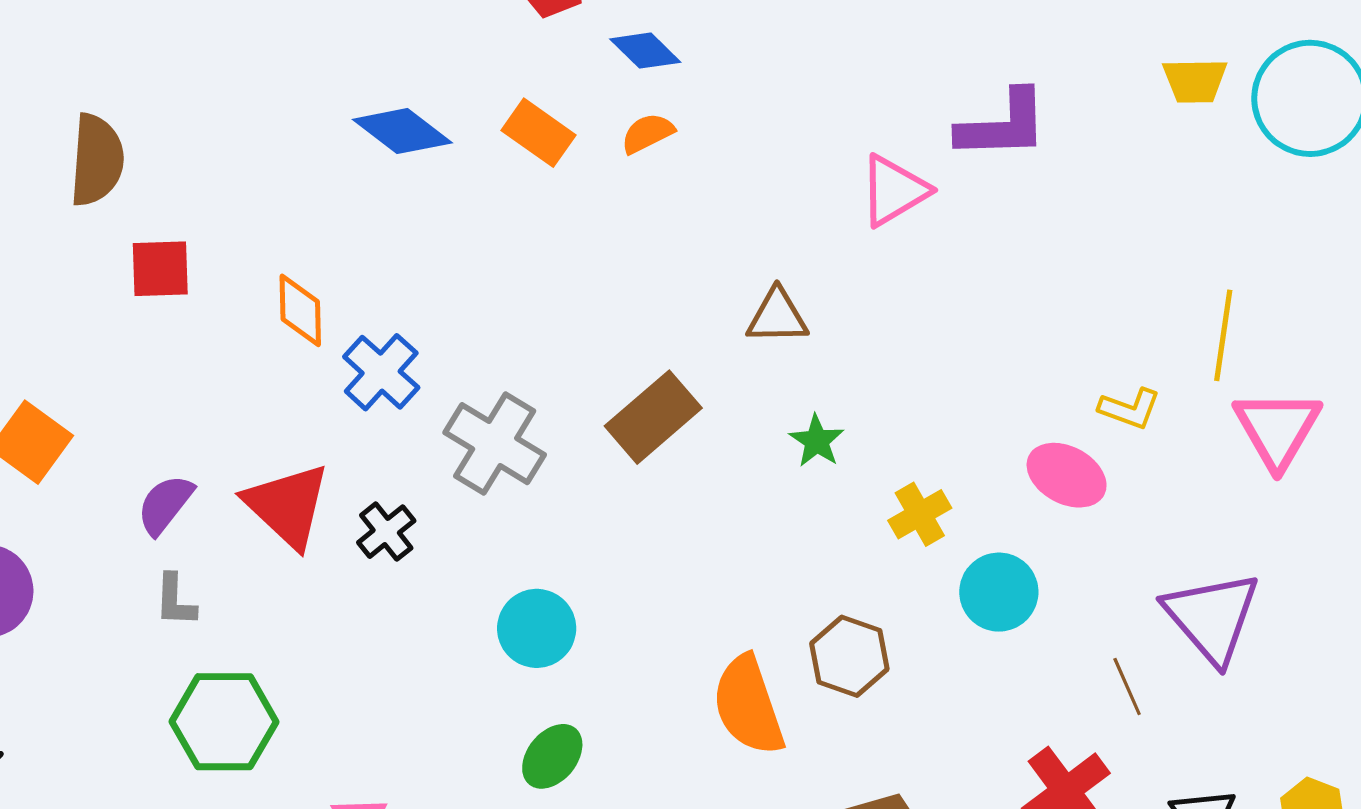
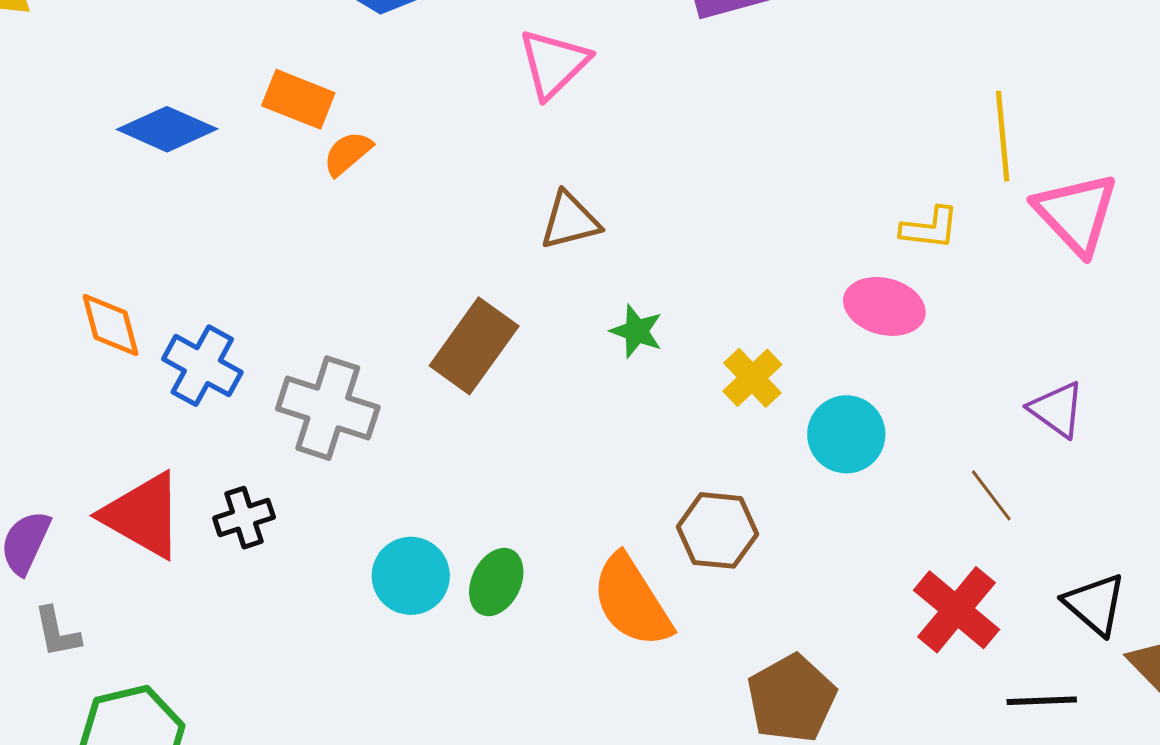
orange semicircle: (647, 133) -> (348, 153), moved
pink triangle: (894, 191) -> (554, 64), moved
black cross: (386, 532) -> (244, 518), turned 34
purple triangle: (1212, 617) -> (1057, 409), size x0.6
green ellipse: (552, 756) -> (496, 582), moved

